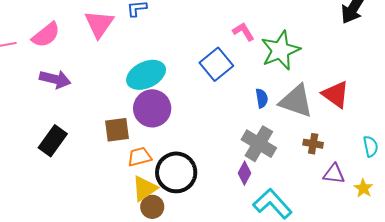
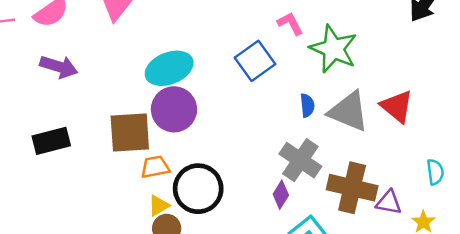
green star: (280, 50) -> (333, 49), turned -30
brown square: (117, 130) -> (130, 132), size x1.4
black rectangle: (53, 141) -> (51, 141), turned 36
brown cross: (313, 144) -> (352, 188), moved, size x2.0
yellow triangle: (145, 188) -> (159, 206), size x0.7

